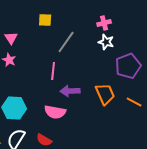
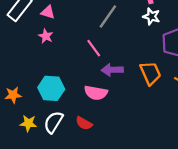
pink triangle: (11, 38) -> (48, 12), turned -40
pink line: (53, 71) -> (94, 48), turned -42

